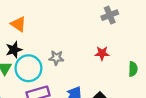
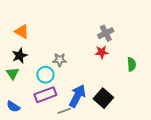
gray cross: (110, 15) -> (106, 33), moved
cyan circle: (28, 68) -> (45, 75), moved, size x0.7

